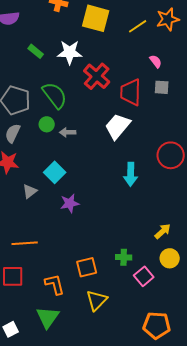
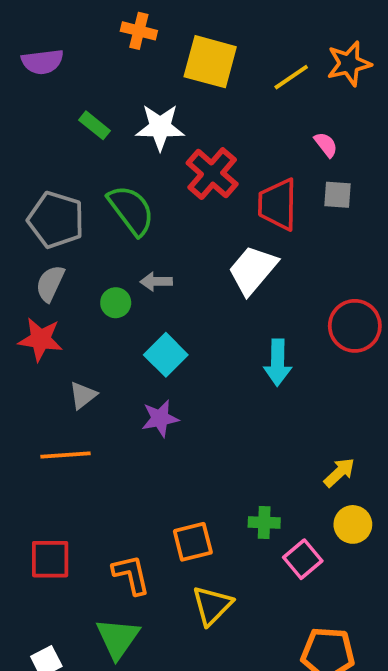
green circle: (47, 124) -> (116, 303), moved
cyan square: (55, 172) -> (166, 355), moved
orange line: (25, 243) -> (66, 455), moved

